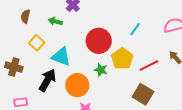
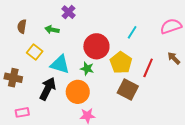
red line: (149, 65) -> (148, 68), turned -36
green star: (101, 70) -> (87, 69), moved
brown square: (143, 94) -> (128, 89), moved

